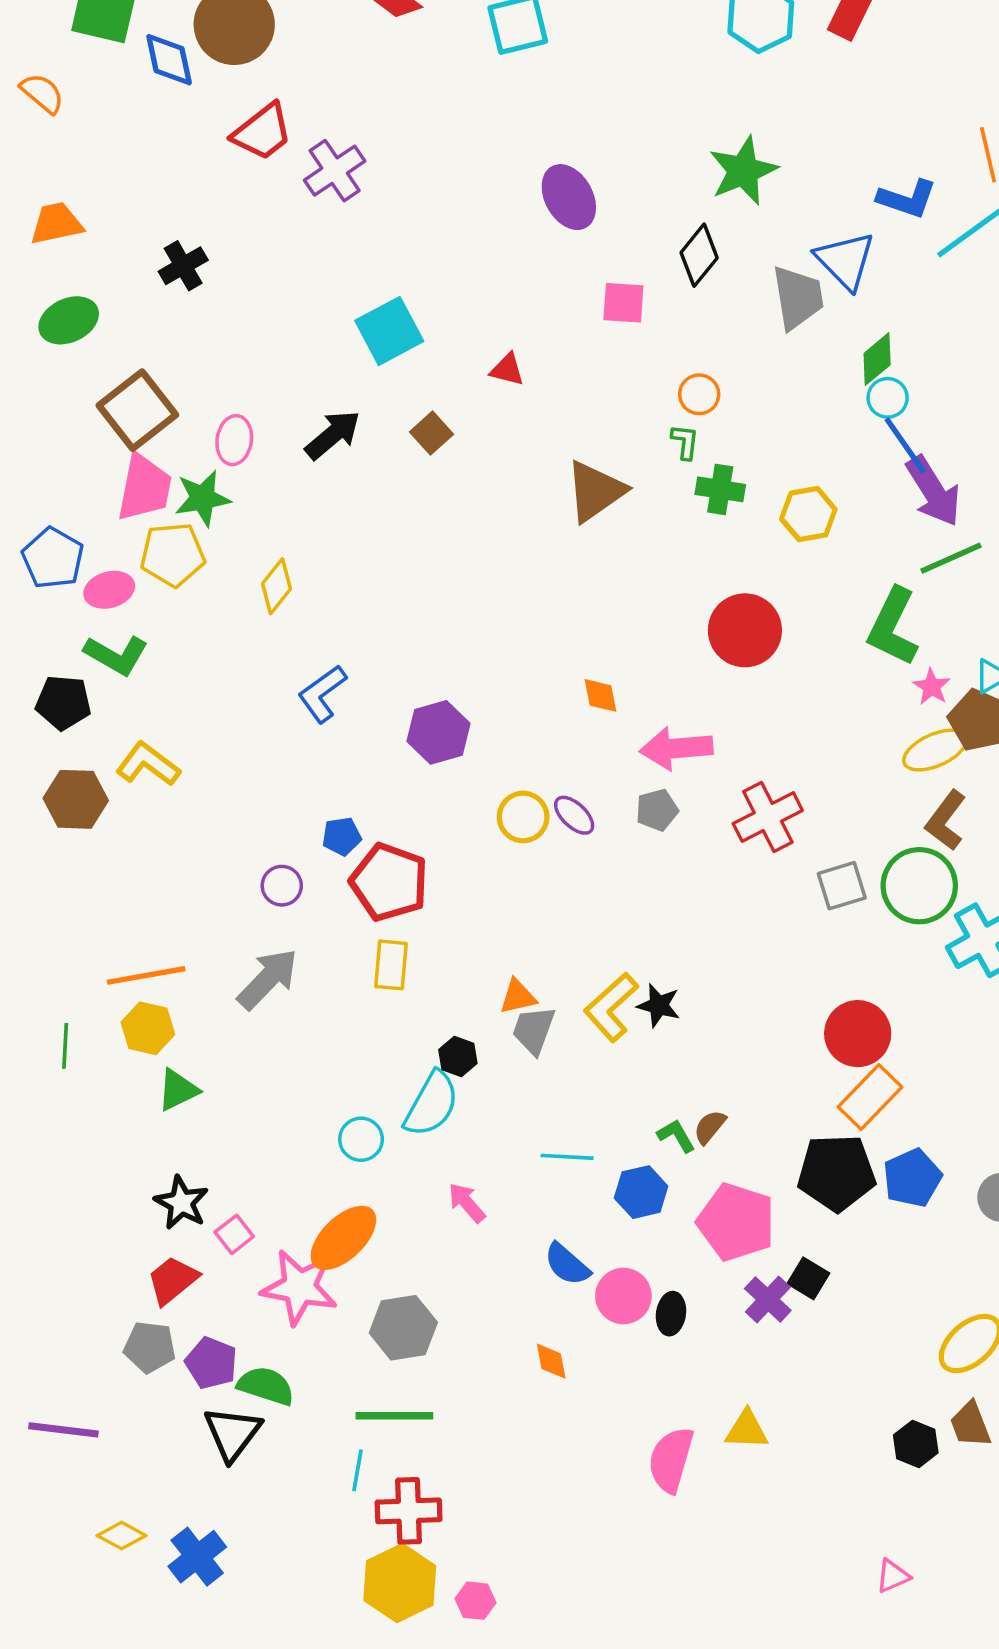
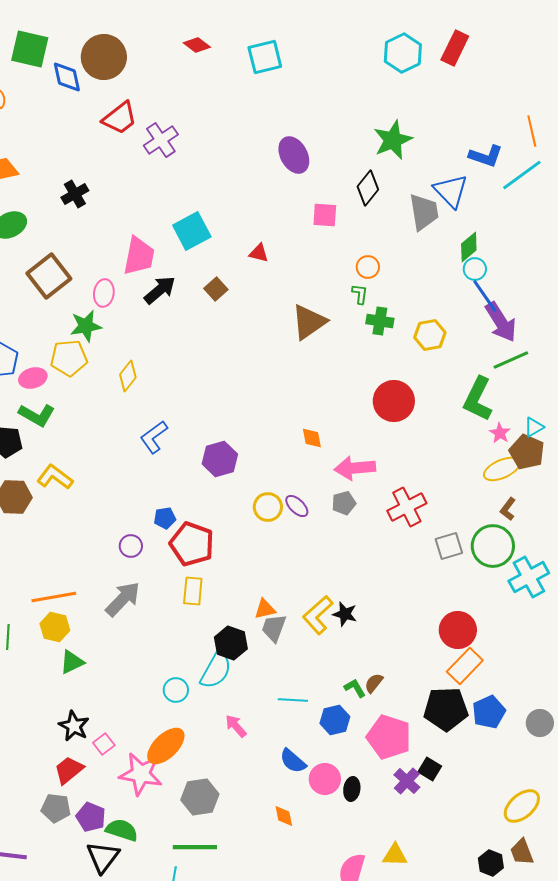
pink trapezoid: (144, 488) -> (139, 256), moved
brown L-shape: (946, 821) -> (508, 509), size x0.7
black hexagon: (458, 1056) -> (231, 643), size x1.5

